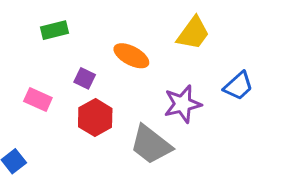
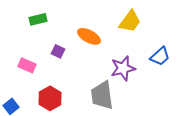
red hexagon: (95, 118) -> (50, 98), moved
gray trapezoid: (151, 145) -> (102, 95), turned 44

